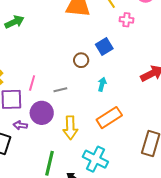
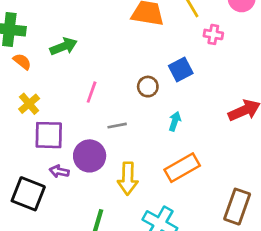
green arrow: (14, 22) -> (64, 46), moved
pink line: (32, 83) -> (92, 92), moved

